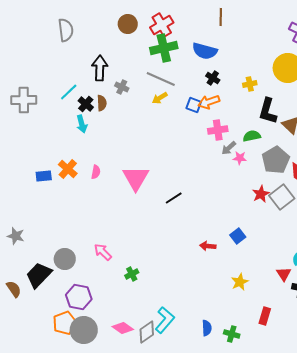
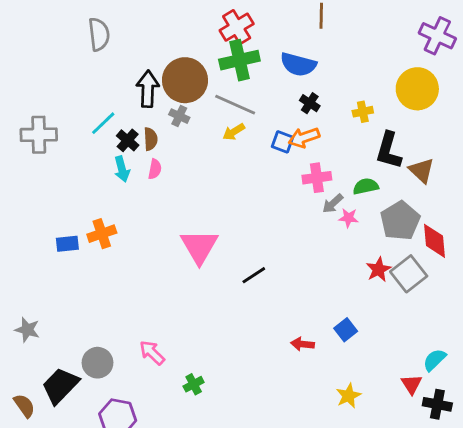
brown circle: (128, 24) -> (185, 80), moved, size x1.6
orange cross: (68, 169) -> (102, 234), turned 30
pink semicircle: (96, 172) -> (155, 169), moved

